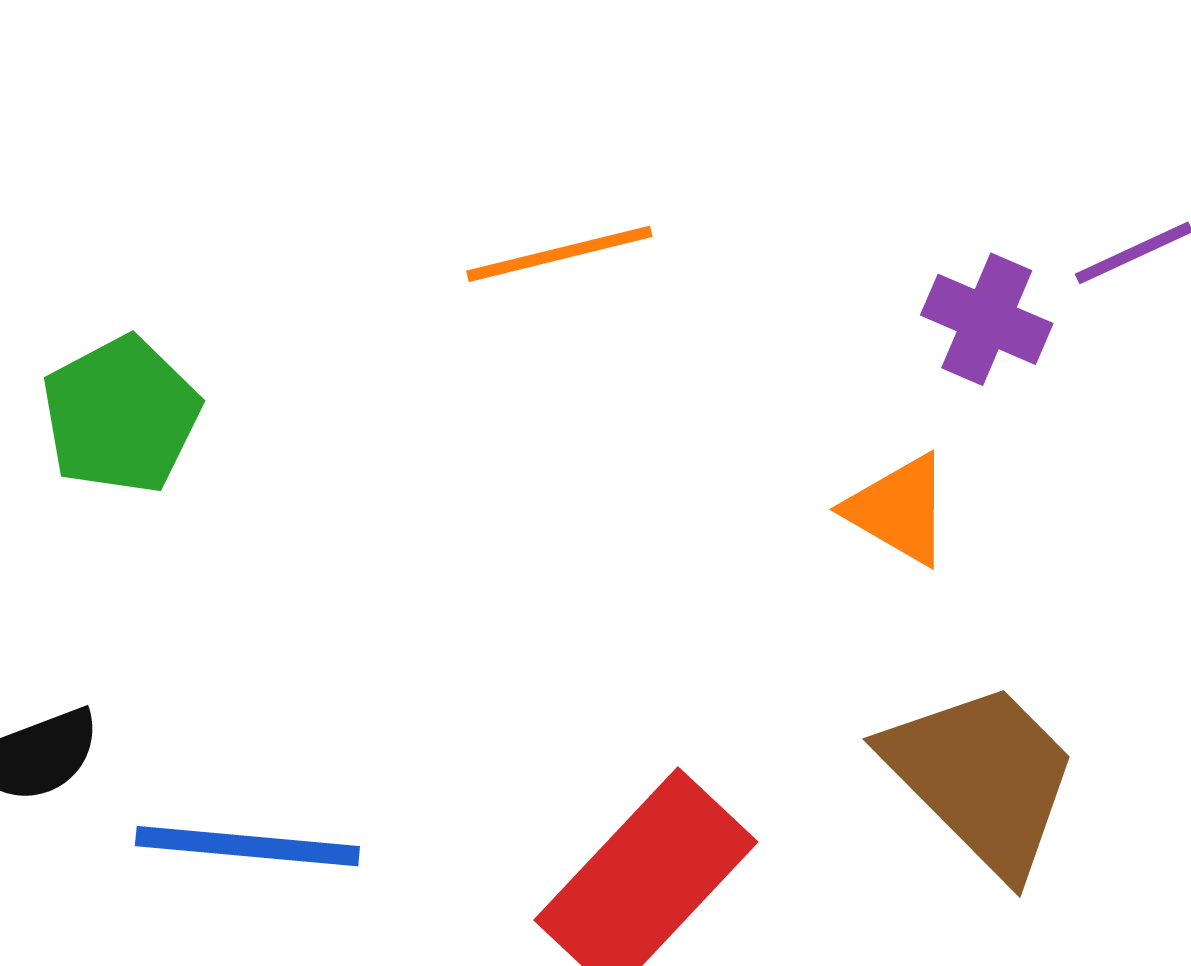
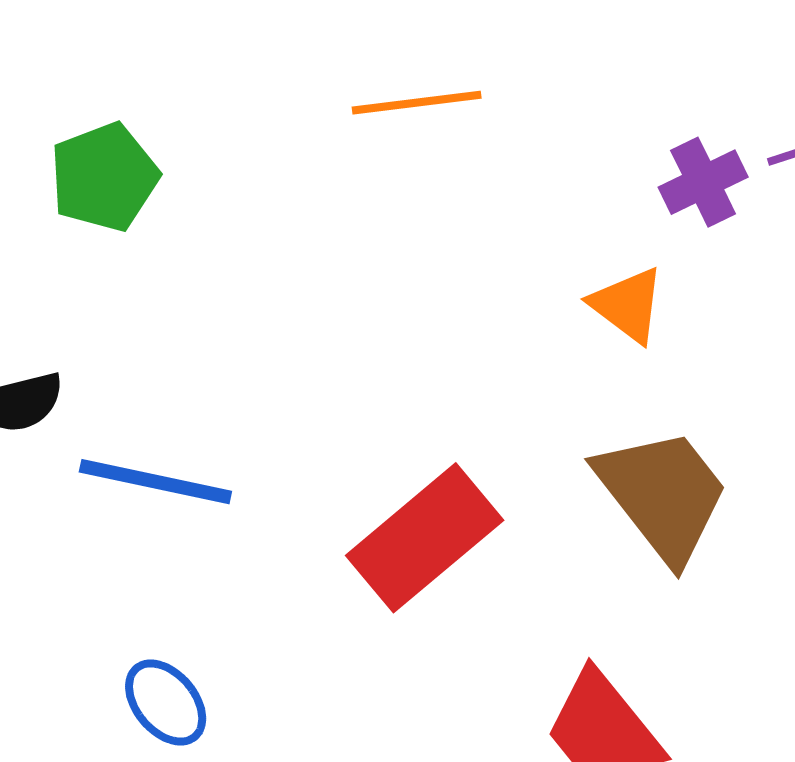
purple cross: (987, 319) -> (703, 182), turned 34

